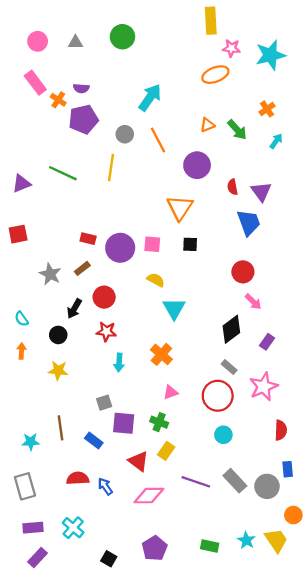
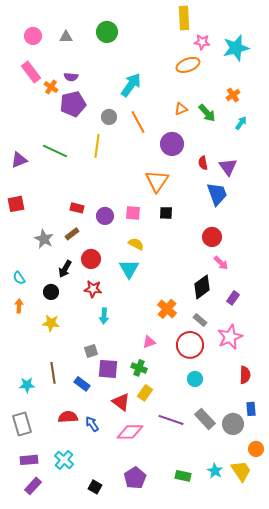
purple circle: (120, 248) -> (105, 216), size x0.7
cyan triangle: (174, 309) -> (129, 269), moved
orange cross: (161, 354) -> (167, 309), moved

